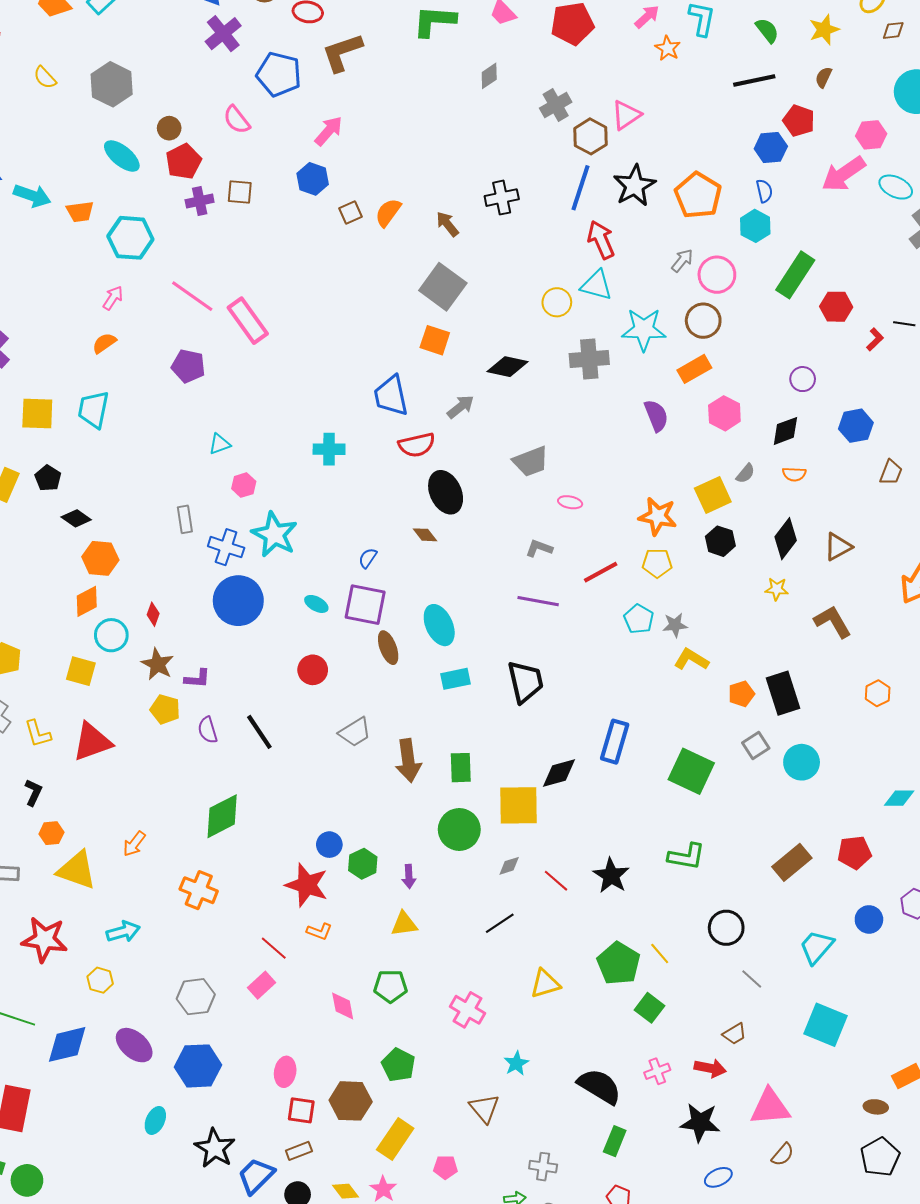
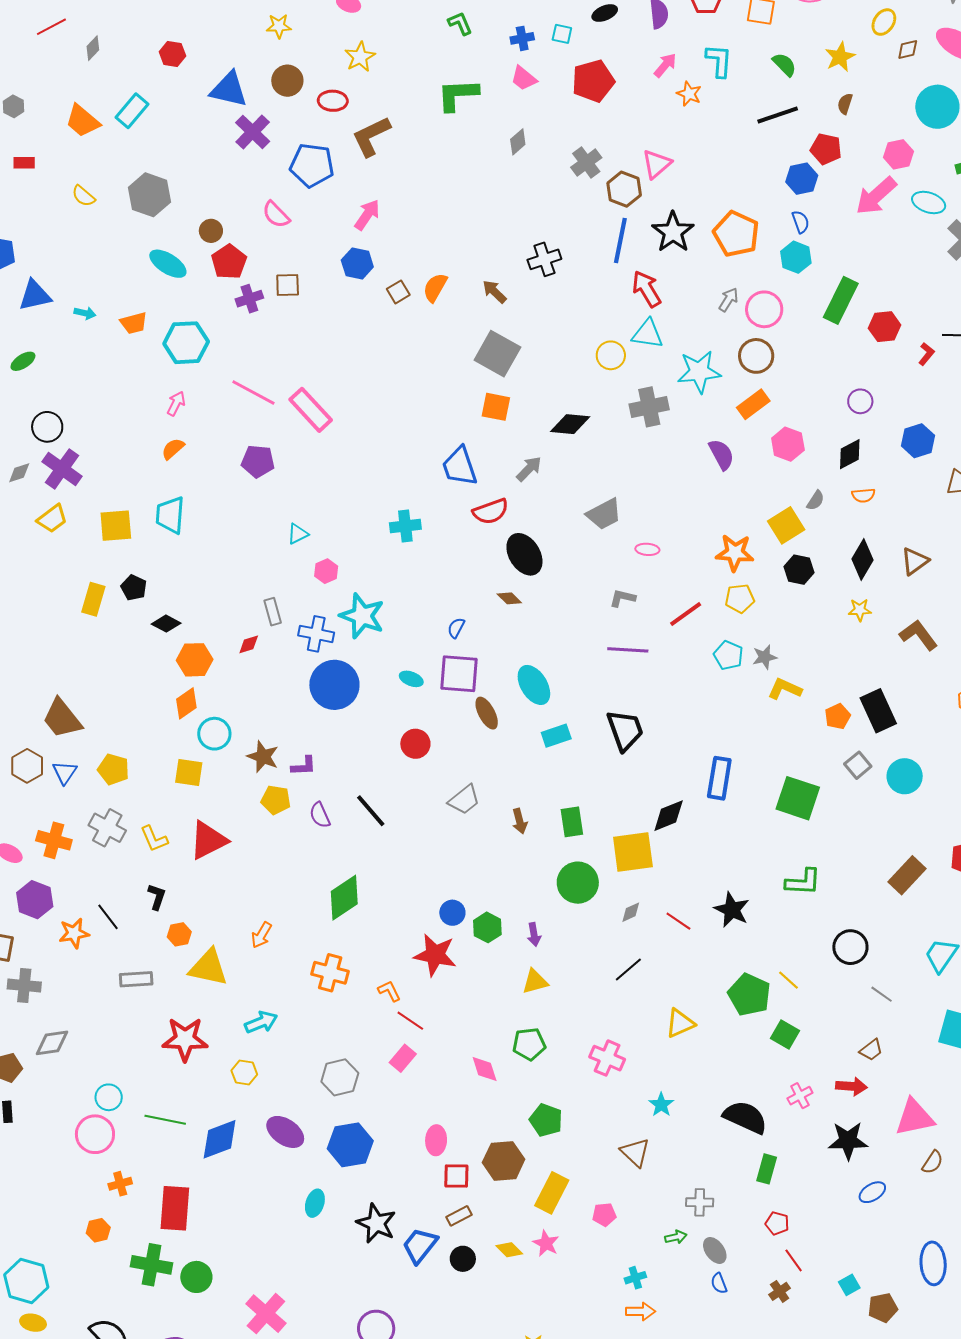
cyan arrow: (32, 196) -> (85, 313), size x0.6
red diamond: (153, 614) -> (249, 644), moved, turned 60
brown arrow: (408, 761) -> (520, 821), size x0.6
orange L-shape: (319, 931) -> (389, 991), moved, turned -130

